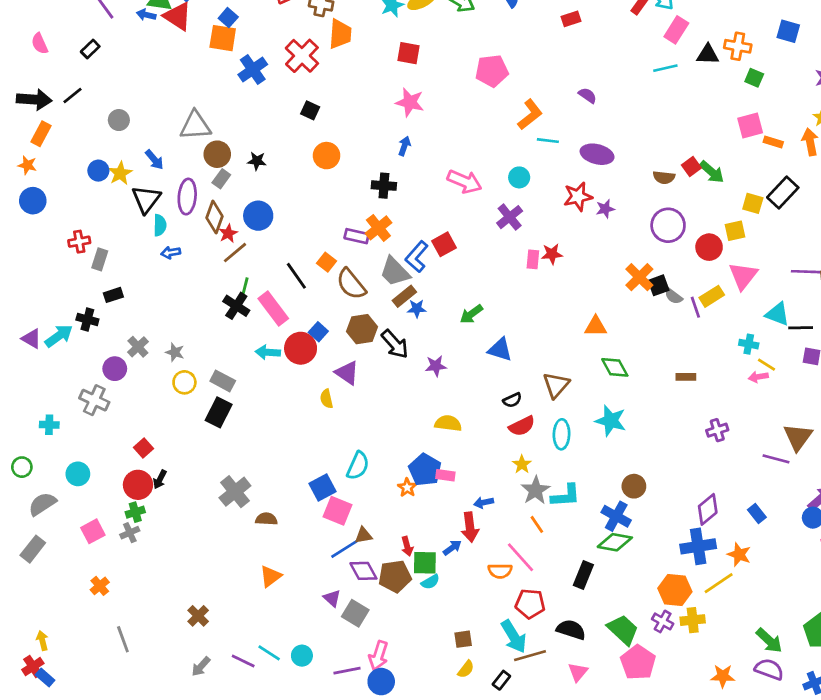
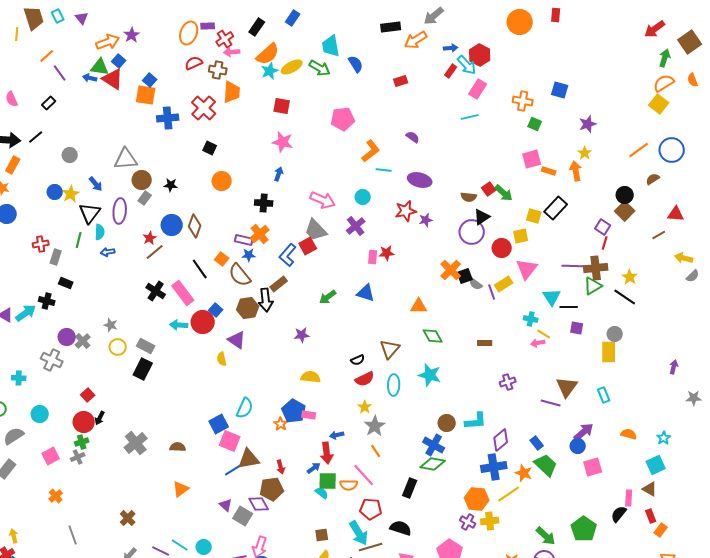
black triangle: (708, 54) -> (482, 217), moved, turned -36
blue cross: (253, 69) -> (168, 118), turned 30
brown diamond: (214, 217) -> (195, 226), moved
gray trapezoid: (395, 272) -> (316, 230), moved
green line: (245, 288) -> (79, 240), moved
black rectangle: (113, 295) -> (66, 283), turned 40
blue star: (417, 309) -> (249, 255), moved
cyan triangle: (777, 314) -> (552, 297), turned 36
black arrow: (395, 344) -> (266, 300), moved, turned 35
gray cross: (138, 347) -> (83, 341), moved
blue triangle: (500, 350) -> (366, 293), moved
gray cross: (235, 492) -> (136, 443), moved
cyan L-shape: (566, 496) -> (476, 421), moved
brown triangle: (363, 535) -> (249, 459), size x1.6
green square: (425, 563) -> (328, 481), moved
purple diamond: (363, 571) -> (259, 504), moved
cyan semicircle: (430, 582) -> (322, 493), moved, turned -112
green trapezoid: (623, 630) -> (546, 465), moved

